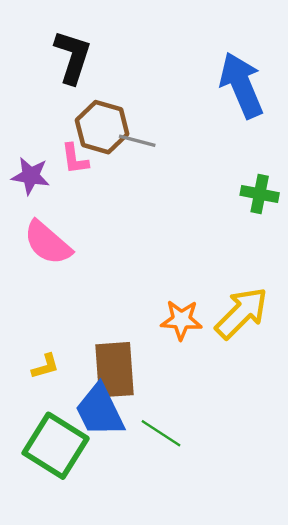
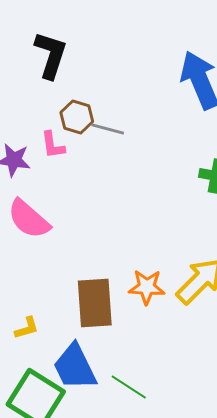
brown hexagon: (102, 127) -> (77, 117), size x0.7
brown rectangle: (114, 370) -> (95, 303), moved

